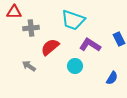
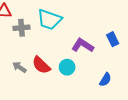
cyan trapezoid: (73, 20) -> (49, 20), moved
red semicircle: (50, 47) -> (41, 65), moved, turned -96

